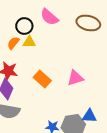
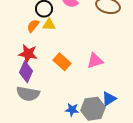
blue triangle: (89, 116) -> (109, 99), turned -35

